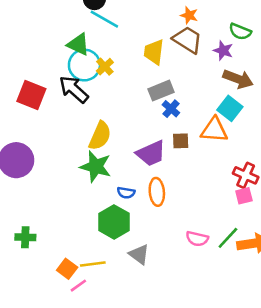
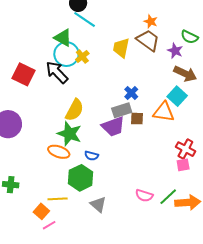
gray rectangle: (161, 91) -> (122, 110), moved
orange ellipse: (157, 192) -> (59, 152), moved, turned -70
yellow line: (93, 264) -> (58, 199), moved

